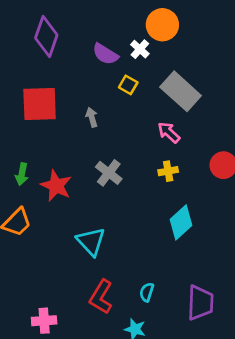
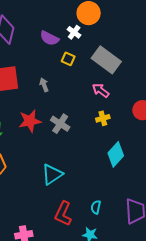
red star: (56, 186) -> (30, 121), moved, turned -30
cyan triangle: (91, 242) -> (52, 174), turned 45

